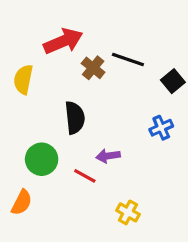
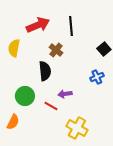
black line: (128, 60) -> (71, 26), moved, turned 66
brown cross: (93, 68) -> (56, 50), moved
yellow cross: (128, 212) -> (77, 128), size x1.5

